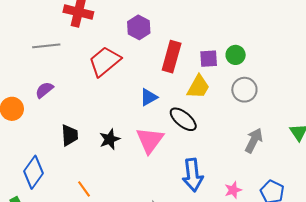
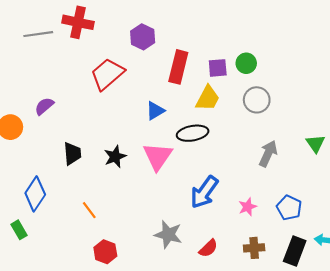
gray line: (46, 46) -> (38, 34), moved
black ellipse: (183, 119) -> (193, 133), turned -48
blue arrow: (193, 175) -> (204, 192), turned 44

